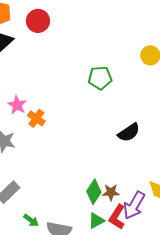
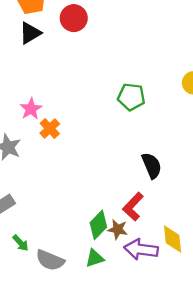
black semicircle: (129, 133) -> (152, 166), turned -90
purple arrow: (134, 205) -> (141, 249), turned 56
red L-shape: (117, 217) -> (133, 207), moved

